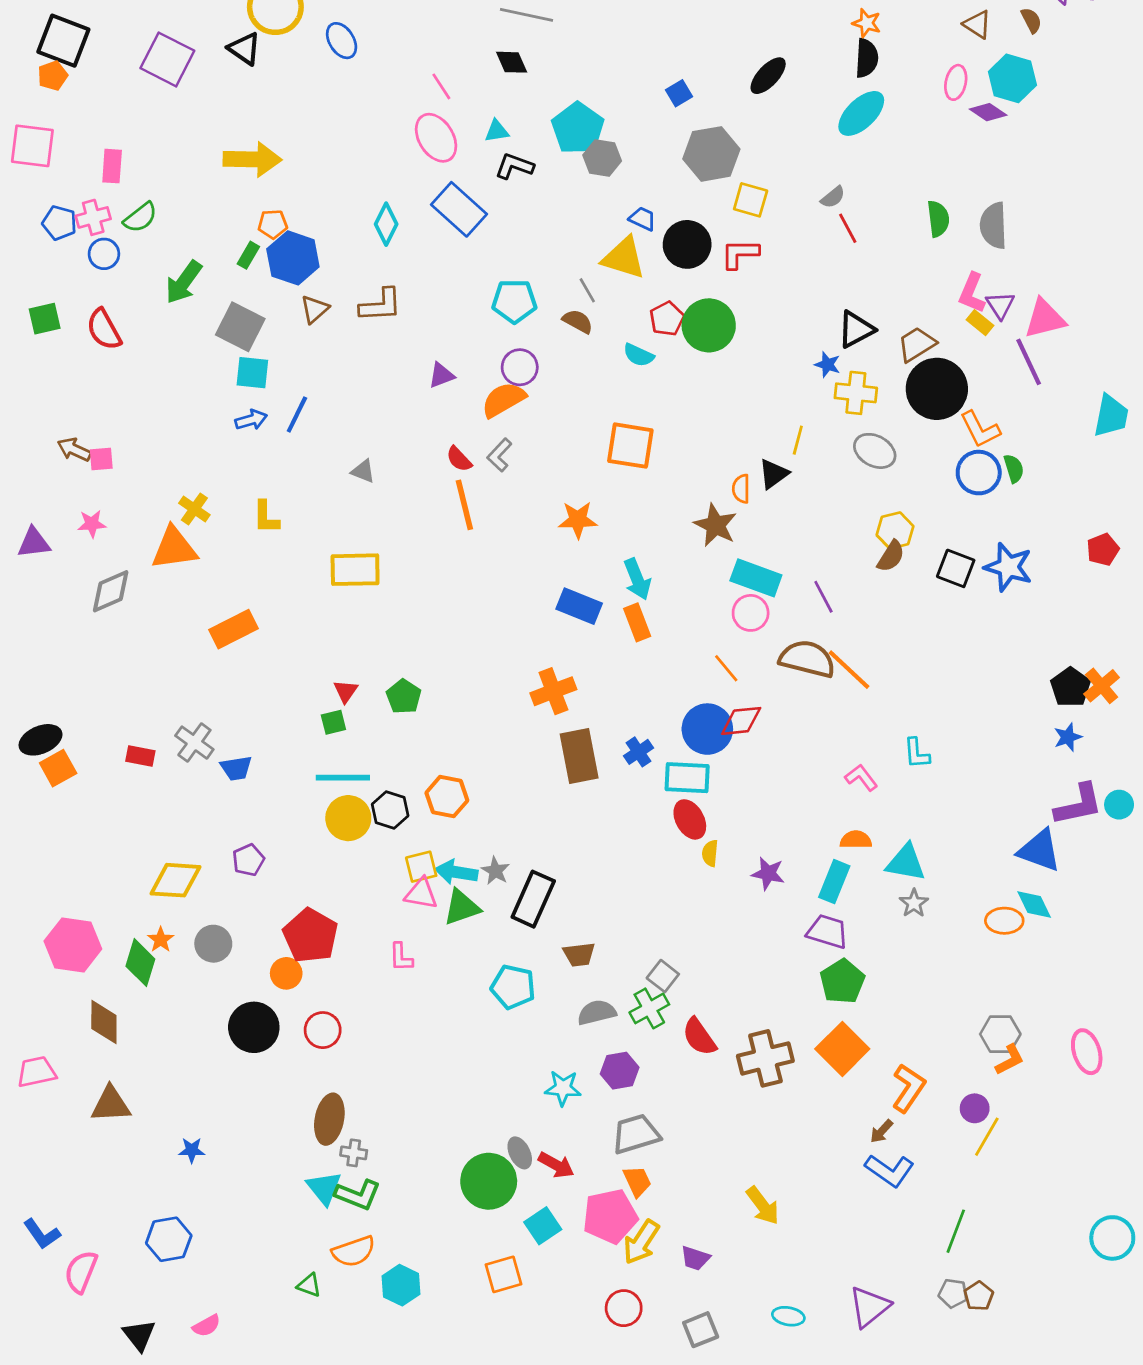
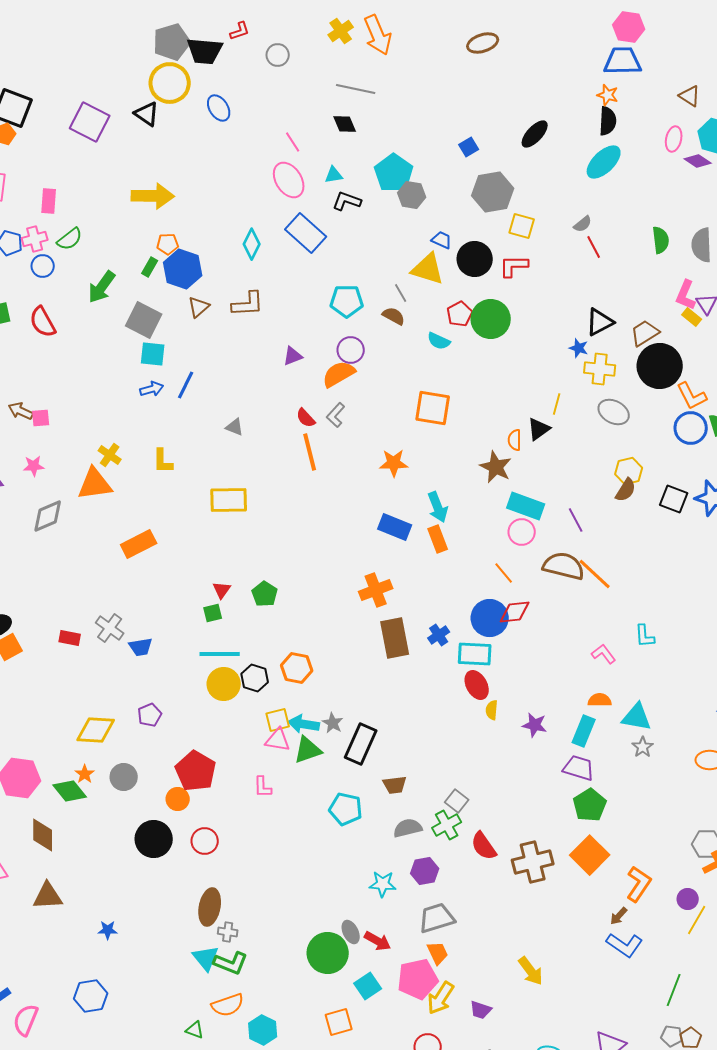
green diamond: (140, 963) -> (70, 791), turned -56

